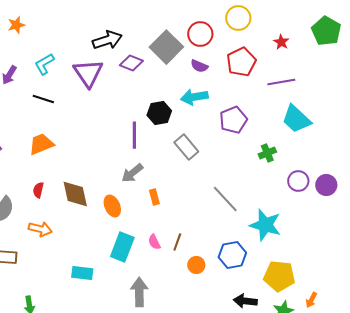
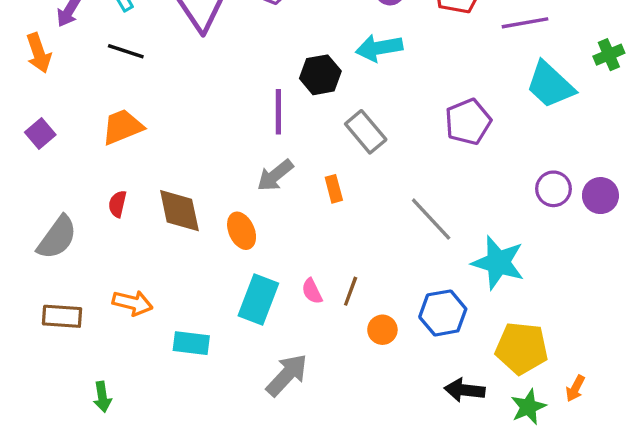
purple pentagon: (233, 120) -> (468, 122), moved
green cross: (267, 153) -> (609, 55), moved
orange rectangle: (154, 197) -> (334, 189), moved
orange arrow: (40, 229) -> (133, 303), moved
gray arrow: (139, 292) -> (287, 375), turned 44

